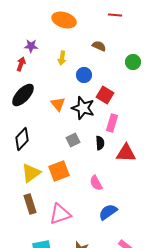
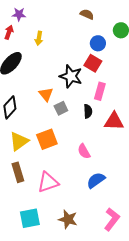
yellow arrow: (62, 58) -> (39, 38), moved
blue circle: (84, 75) -> (98, 43), moved
orange triangle: (58, 104) -> (46, 94), moved

